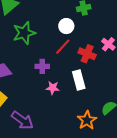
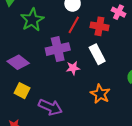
purple cross: (42, 66) -> (58, 49), size x1.6
orange star: (87, 120) -> (100, 94), moved

